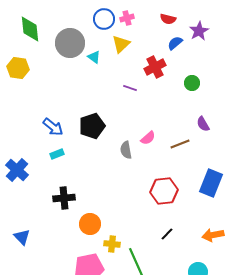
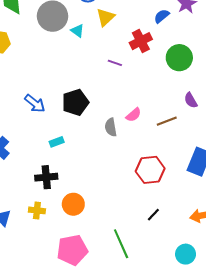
green circle: (192, 83) -> (179, 58), size x1.6
cyan rectangle: (57, 154) -> (57, 142), moved
yellow cross: (112, 244) -> (37, 210), moved

